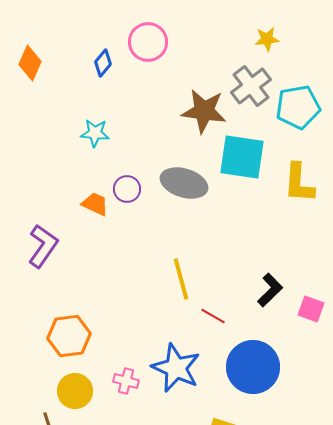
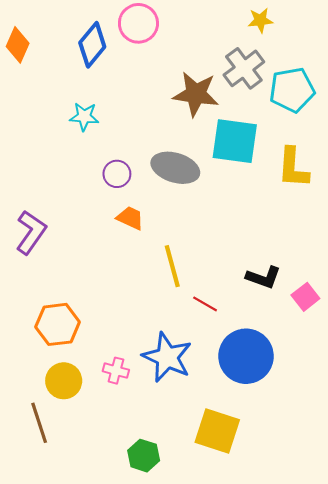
blue diamond: (103, 63) -> (92, 45), size x1.6
orange trapezoid: (95, 204) -> (130, 218), moved
black L-shape: (270, 290) -> (263, 277), turned 64
pink square: (311, 309) -> (305, 297), turned 32

